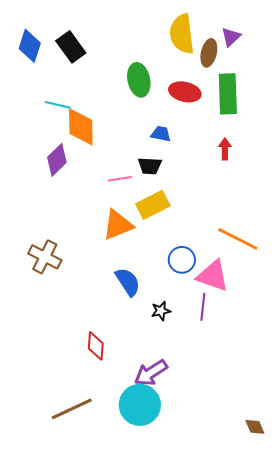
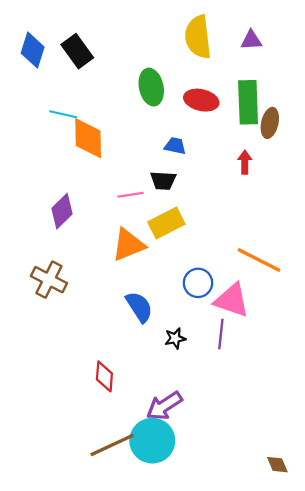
purple triangle: (231, 37) -> (251, 40), turned 40
brown ellipse: (209, 53) -> (270, 123), moved
purple diamond: (57, 160) -> (62, 211), moved
brown line: (72, 409) -> (112, 445), moved

